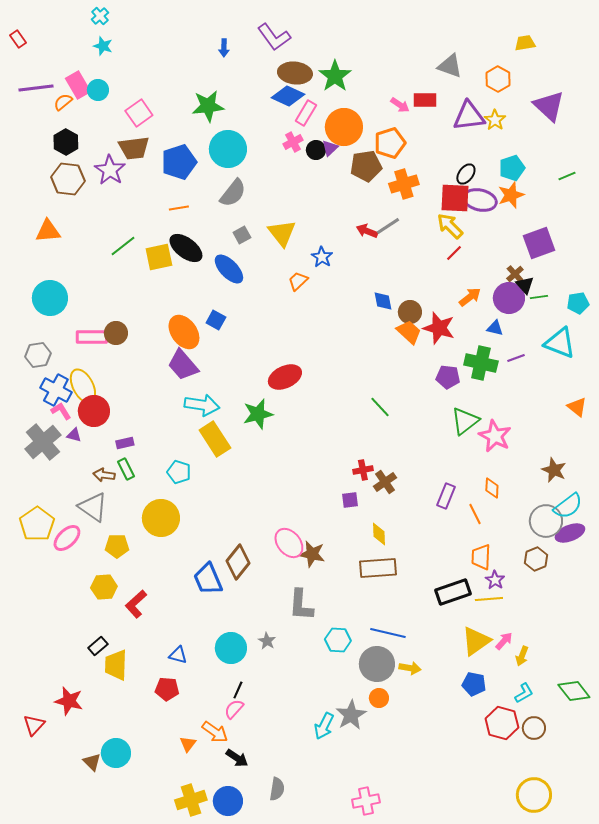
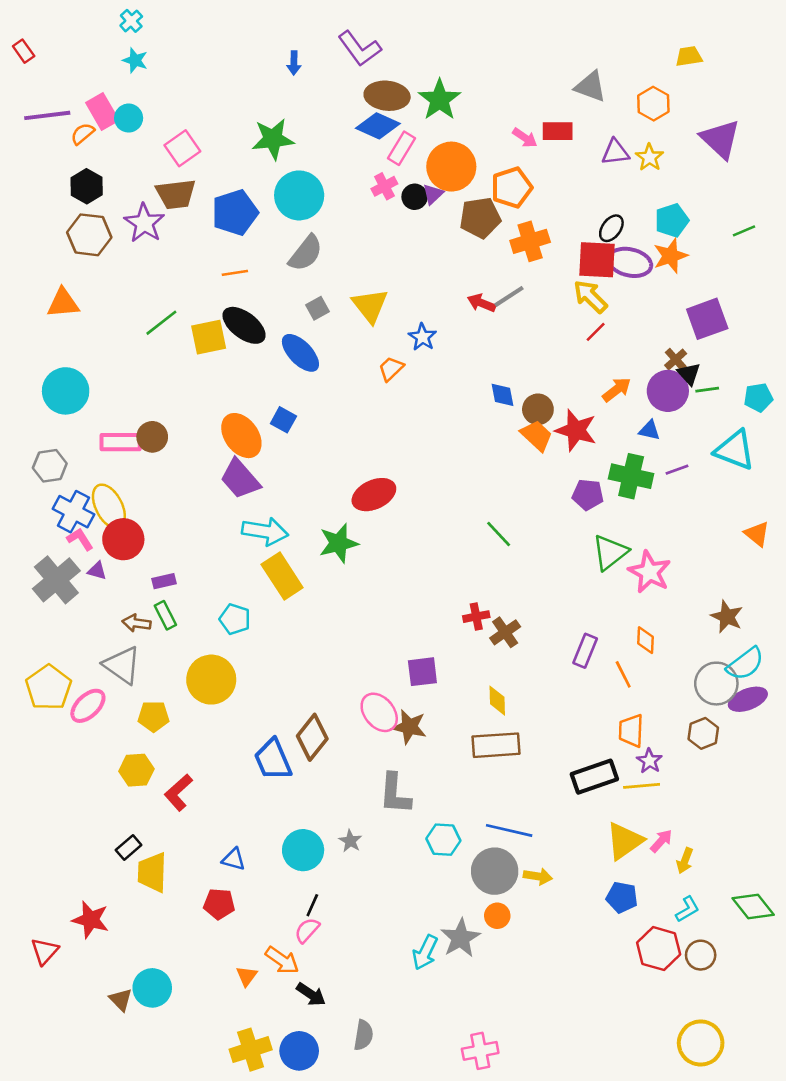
purple triangle: (469, 116) -> (615, 152), size x0.7
purple square: (350, 500) -> (422, 672), moved, size x1.4

